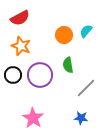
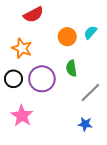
red semicircle: (20, 18) -> (33, 15), moved
pink star: (33, 118) -> (22, 116), moved

